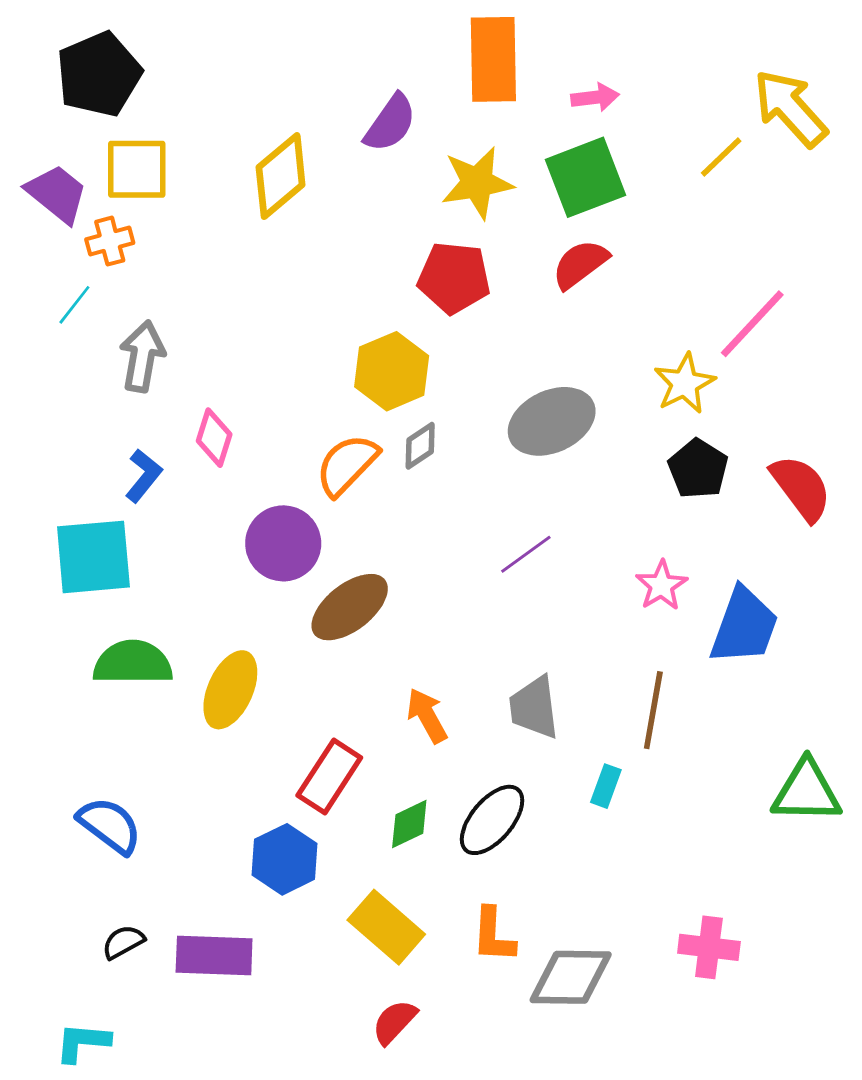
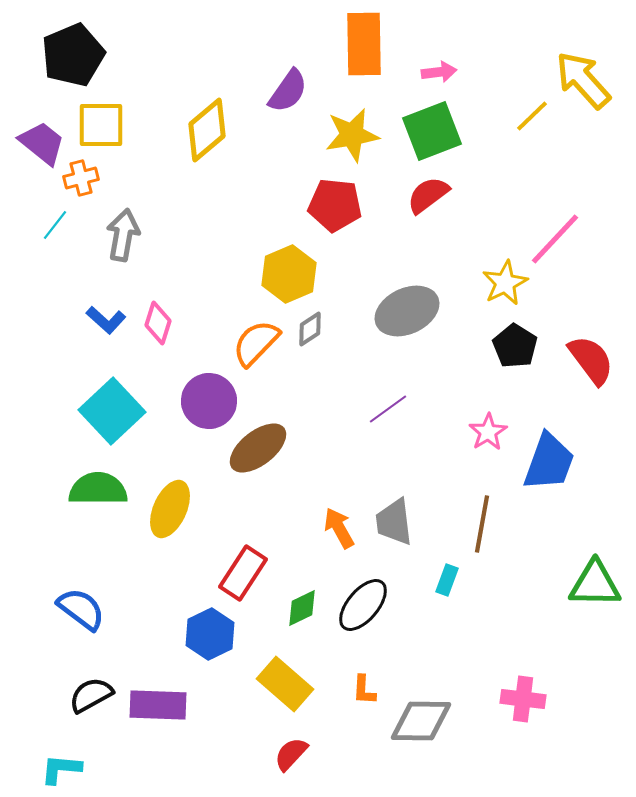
gray arrow: (142, 356) -> (123, 235), moved
blue L-shape: (144, 476) -> (106, 320), moved, turned 93
cyan square: (93, 557) -> (112, 411), moved, turned -38
orange arrow: (427, 716) -> (339, 528), moved
orange L-shape: (493, 935) -> (364, 690), size x0.7
black semicircle: (123, 942) -> (91, 695), size x1.4

